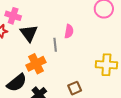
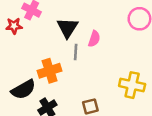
black triangle: (29, 33) -> (67, 28), moved

